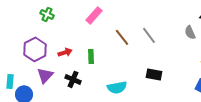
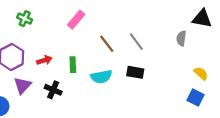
gray semicircle: (190, 32) -> (181, 38), turned 32
black rectangle: (154, 74) -> (135, 72), moved
cyan semicircle: (117, 87) -> (101, 77), moved

